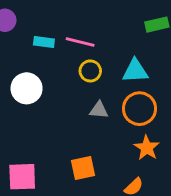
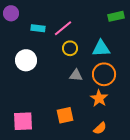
pink line: (80, 42) -> (63, 28), turned -54
orange star: (147, 148) -> (99, 98), moved

